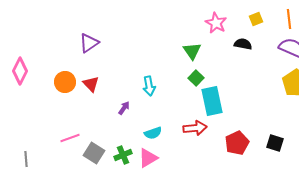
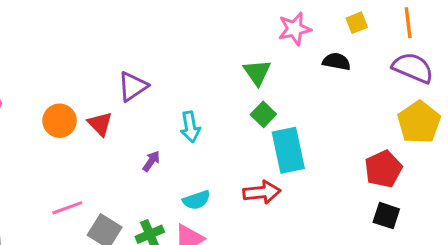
pink star: (216, 23) -> (295, 29), turned 30
purple triangle: (89, 43) -> (133, 86), moved
red pentagon: (237, 143) -> (383, 169), moved

